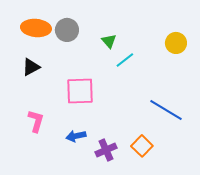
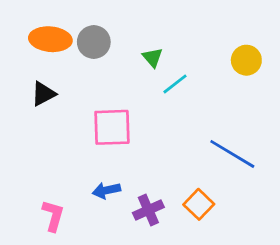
pink L-shape: (36, 121) -> (53, 216), moved

